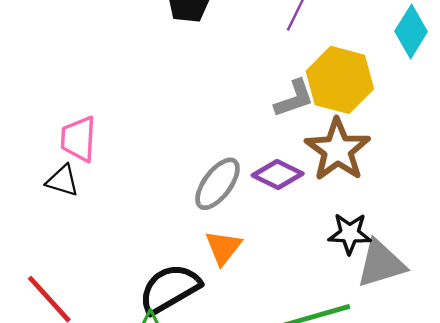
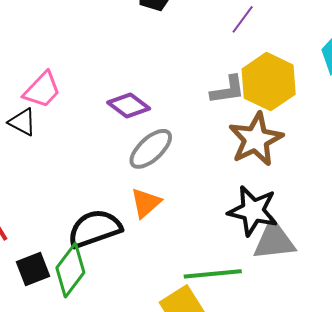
pink trapezoid: (78, 139) -> (42, 90), turned -150
purple diamond: (278, 174) -> (129, 106), moved
black star: (350, 234) -> (253, 211), size x1.4

